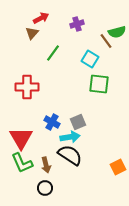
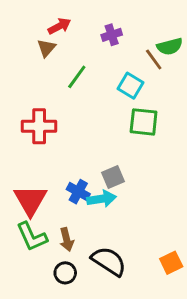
blue cross: (52, 122) -> (78, 192), moved
black semicircle: (70, 155) -> (109, 261), moved
orange square: (118, 167) -> (171, 263), moved

